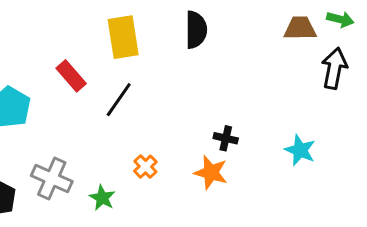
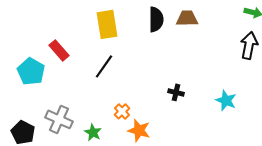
brown trapezoid: (300, 28) -> (187, 18), moved
red rectangle: (71, 76) -> (59, 50), moved
orange star: (211, 173) -> (139, 130), moved

